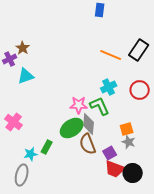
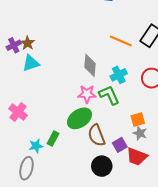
brown star: (23, 48) -> (28, 43), moved
gray diamond: (89, 124) -> (90, 65), moved
red trapezoid: (115, 169) -> (137, 157), moved
black circle: (133, 173) -> (102, 166), moved

